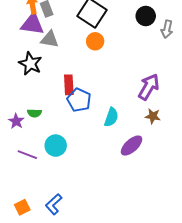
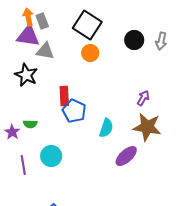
black circle: (146, 16) -> (134, 40), moved
purple arrow: (149, 87) -> (143, 98), size x0.6
brown star: (153, 116) -> (147, 127), size x1.8
purple line: (27, 155) -> (23, 165), turned 60

